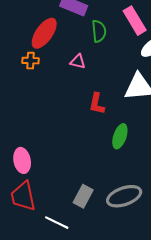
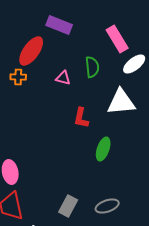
green semicircle: (99, 31) -> (92, 67), moved
gray ellipse: (124, 196) -> (107, 206), size x0.7

